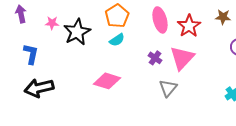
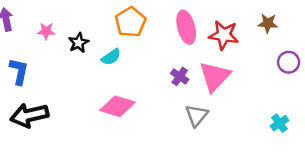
red star: (189, 26) -> (224, 35), turned -30
black star: (77, 32) -> (79, 43), size x0.6
cyan semicircle: (117, 40) -> (111, 57), moved

